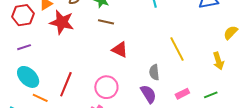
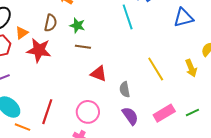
yellow arrow: (218, 61) -> (191, 68), moved
gray semicircle: (154, 72) -> (125, 89), moved
pink rectangle: (182, 94) -> (164, 113), size x1.5

